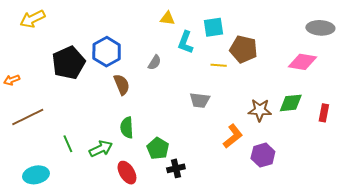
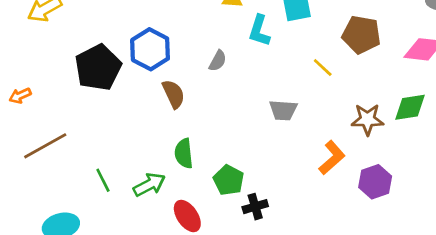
brown pentagon: (244, 49) -> (361, 35), moved
yellow line: (219, 65) -> (323, 67), moved, turned 42

